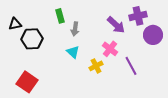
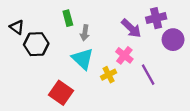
black triangle: (15, 24) -> (17, 27), turned 48
cyan triangle: (73, 52) -> (83, 59), size x1.5
red square: (27, 82) -> (61, 93), moved

